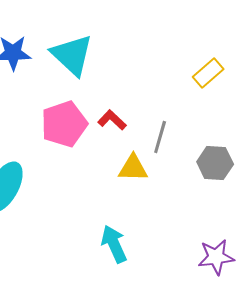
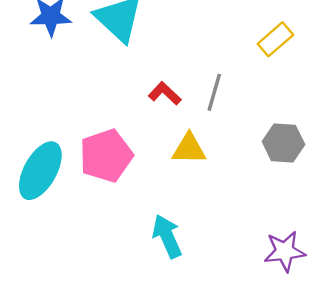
pink pentagon: (64, 124) -> (106, 156), moved
gray line: (160, 137) -> (214, 92), moved

